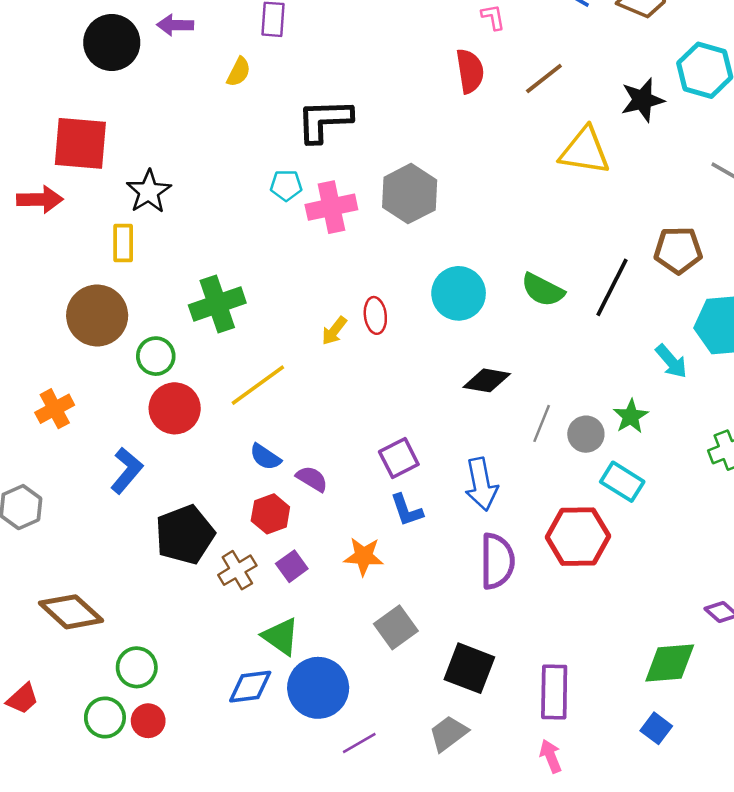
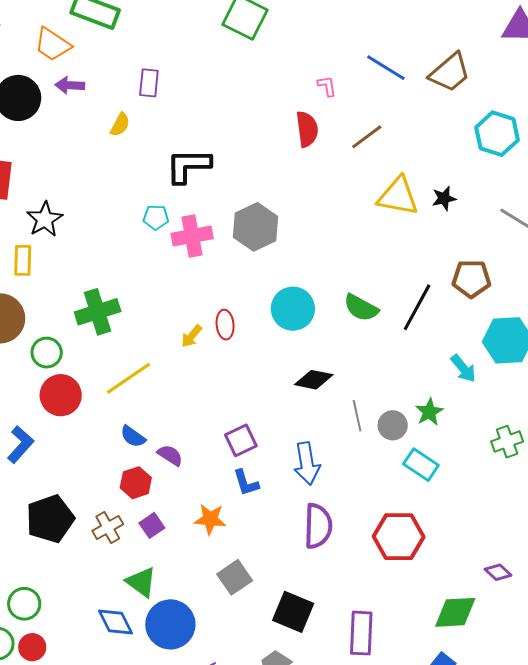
black star: (642, 100) -> (444, 198), moved, size x0.7
gray line: (542, 423) -> (357, 416), turned -36
black pentagon: (185, 535) -> (50, 519), moved
red hexagon: (578, 537) -> (399, 537), moved
blue diamond: (250, 687) -> (115, 622), turned 69

